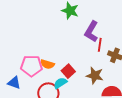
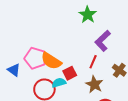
red line: (100, 45) -> (93, 62), moved
orange semicircle: (47, 64) -> (51, 61), size x1.5

